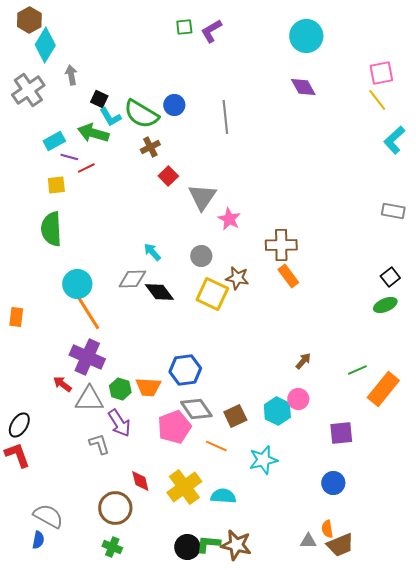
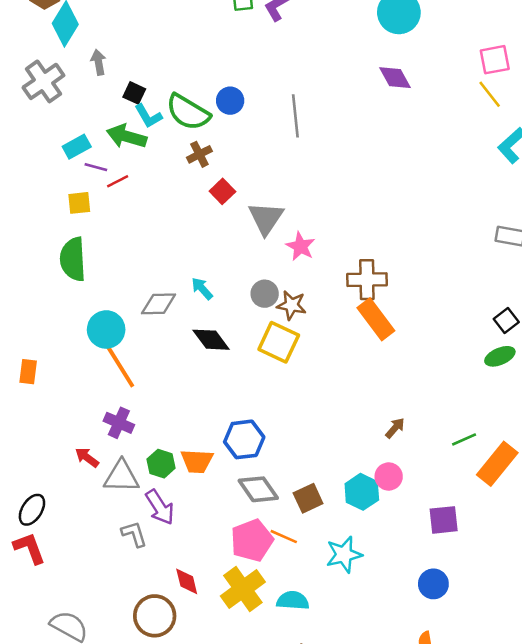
orange rectangle: (288, 276) -> (376, 319), size x1.4
brown star: (237, 278) -> (291, 305), moved
gray diamond: (132, 279) -> (159, 304), moved
purple cross: (87, 357) -> (119, 423), size x0.7
pink pentagon: (174, 427) -> (252, 540), moved

